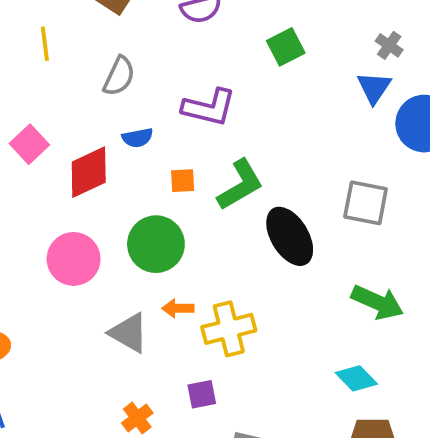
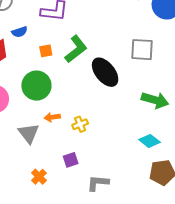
yellow cross: (229, 329) -> (80, 124), size x0.6
gray triangle: (129, 333) -> (29, 133), turned 30

